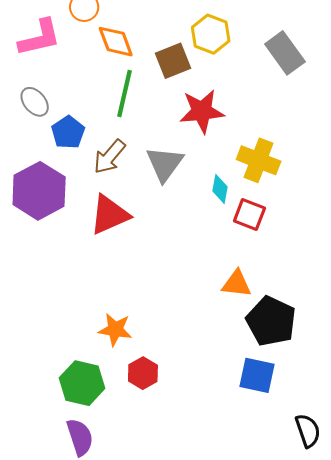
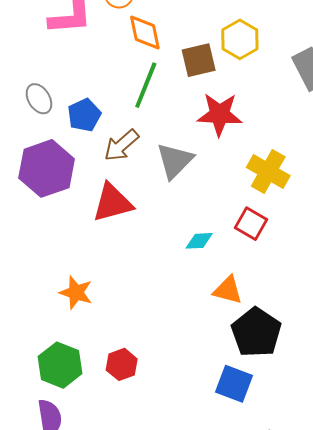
gray ellipse: (35, 102) -> (39, 99), moved
cyan diamond: (220, 189) -> (199, 241), moved, turned 68
orange star: (115, 330) -> (76, 293), moved

